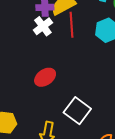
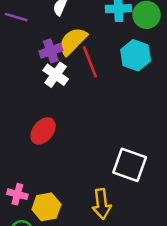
red ellipse: (45, 77) -> (43, 131), moved

